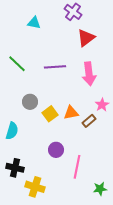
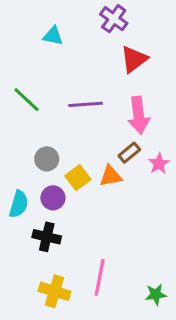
brown rectangle: (89, 121) -> (129, 153), moved
purple circle: (56, 150) -> (53, 198), moved
pink line: (77, 167) -> (100, 277), moved
black cross: (15, 168) -> (47, 237), moved

